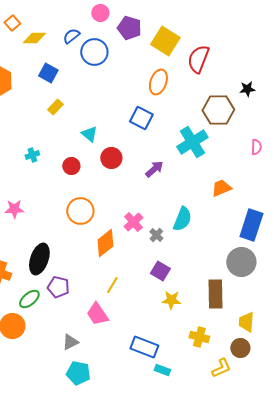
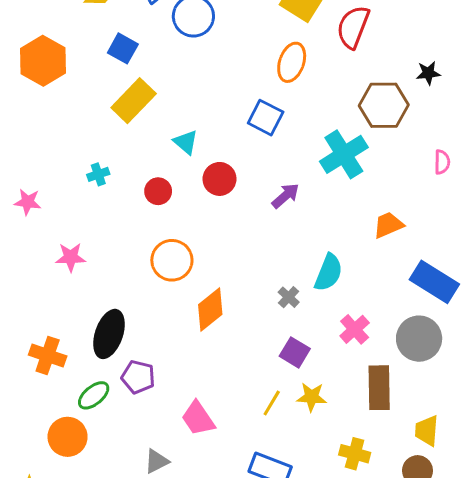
yellow rectangle: (55, 107) -> (134, 101), size x1.8
pink cross: (133, 222) -> (355, 329), moved
blue rectangle: (251, 225) -> (434, 282), turned -76
yellow line: (112, 285) -> (272, 403), moved

